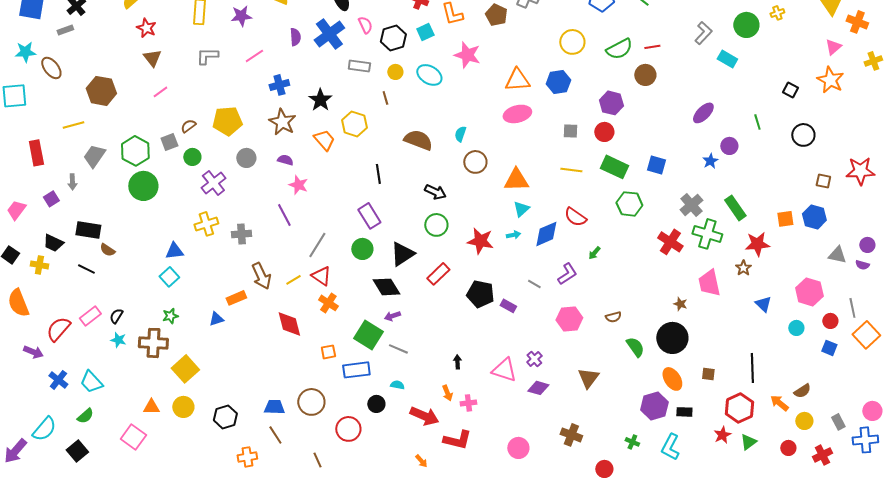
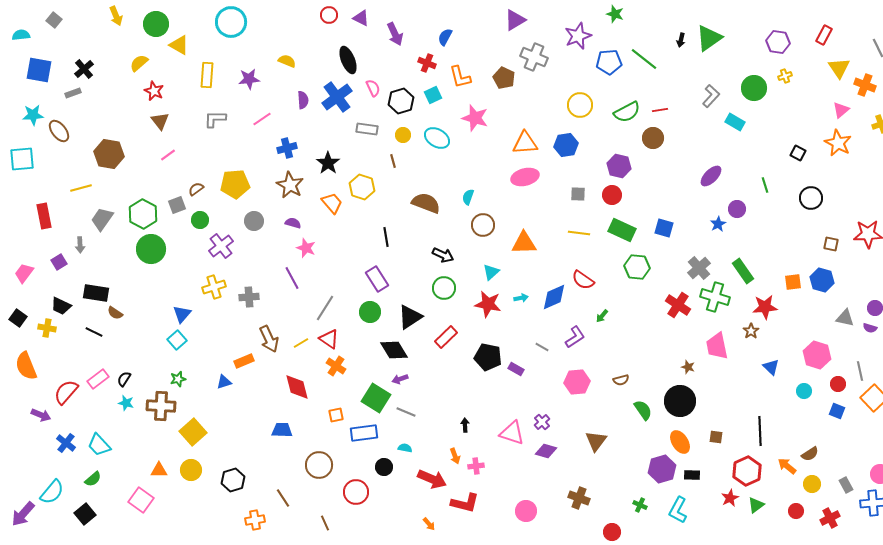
cyan triangle: (521, 209) -> (491, 272), moved
blue triangle: (174, 251) -> (182, 314), turned -42
blue trapezoid: (274, 407) -> (282, 430), moved

